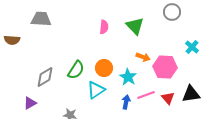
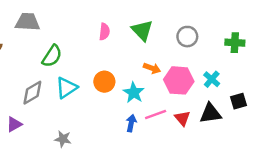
gray circle: (172, 12) -> (187, 37), moved
cyan cross: (192, 47) -> (212, 79), moved
green semicircle: (76, 70) -> (52, 56), moved
cyan triangle: (96, 90) -> (67, 88), moved

